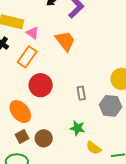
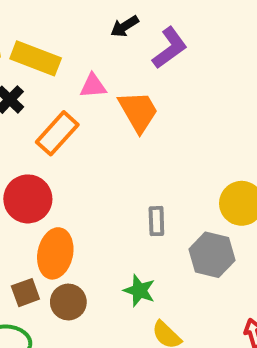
pink triangle: (33, 33) -> (93, 86), moved, turned -48
red circle: (41, 85) -> (28, 199), moved
orange ellipse: (20, 112) -> (55, 253), moved, turned 45

